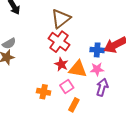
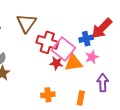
brown triangle: (61, 19) -> (26, 23), moved
pink square: (67, 86) -> (63, 49), moved, size x1.6
purple arrow: (102, 87) -> (103, 83), moved

